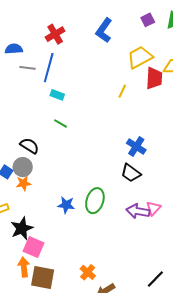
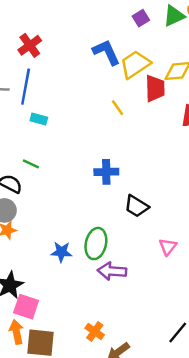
blue L-shape: (104, 30) -> (106, 52), moved, turned 125
yellow line: (122, 91) -> (118, 108), turned -56
green line: (61, 124) -> (31, 164), moved
blue cross: (136, 146) -> (106, 172), moved, turned -30
purple arrow: (138, 211) -> (112, 271), moved

